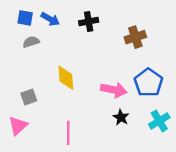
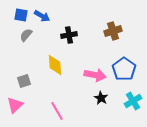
black cross: (89, 21) -> (69, 35), moved
gray semicircle: (31, 42) -> (26, 35), turned -32
pink line: (68, 133) -> (57, 111), turned -30

